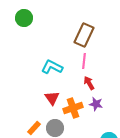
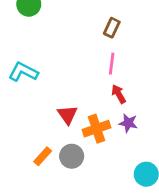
brown rectangle: (84, 35) -> (112, 28), size x0.6
cyan L-shape: (52, 67) -> (23, 72), moved

